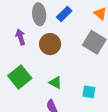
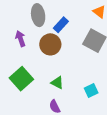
blue rectangle: (64, 14) -> (61, 25), moved
cyan square: (89, 92) -> (91, 91), turned -32

